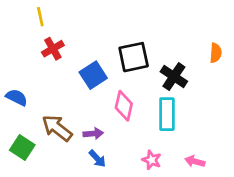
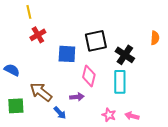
blue square: (93, 75) -> (67, 54), turned 36
purple arrow: (93, 134) -> (77, 97), moved
green square: (22, 147) -> (16, 106), turned -36
blue arrow: (97, 159) -> (60, 113), moved
pink arrow: (195, 161) -> (132, 116), moved

